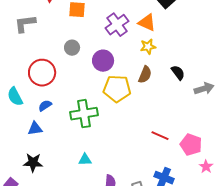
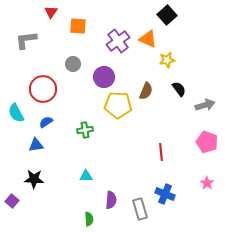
yellow star: (148, 47) -> (167, 60), moved
green cross: (84, 114) -> (85, 130), size x0.6
red line: (160, 136) -> (161, 152), turned 60
pink pentagon: (191, 145) -> (207, 142), moved

